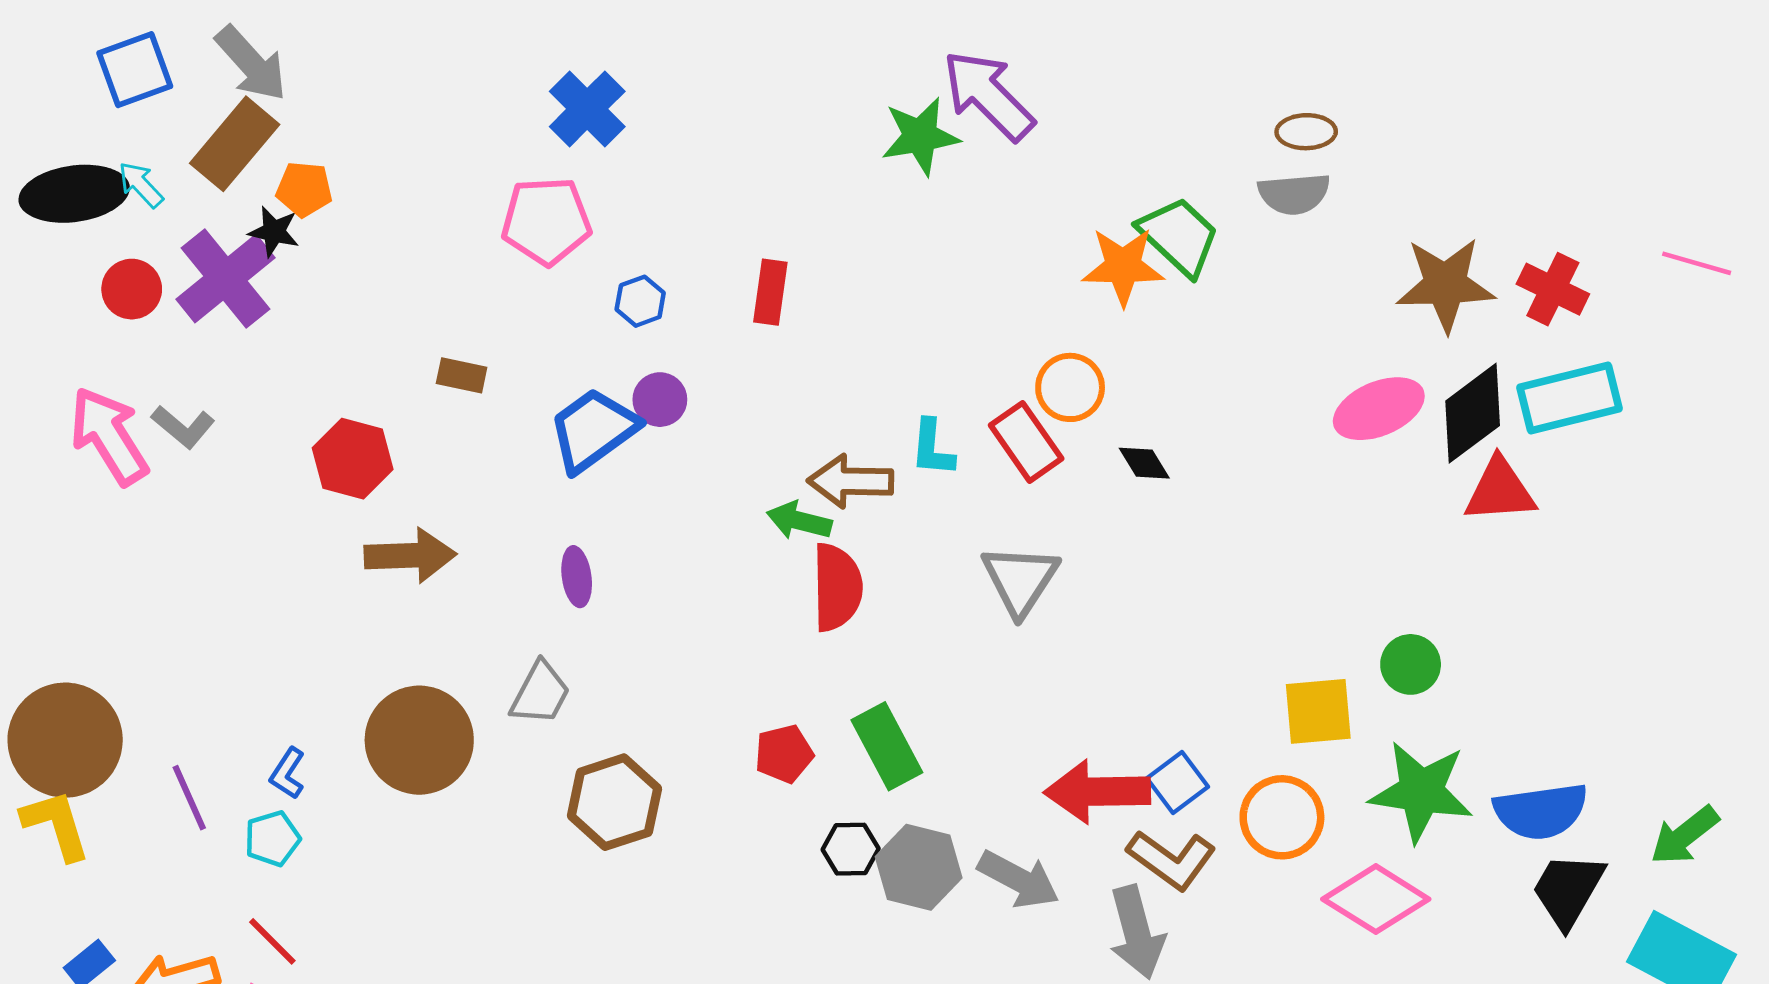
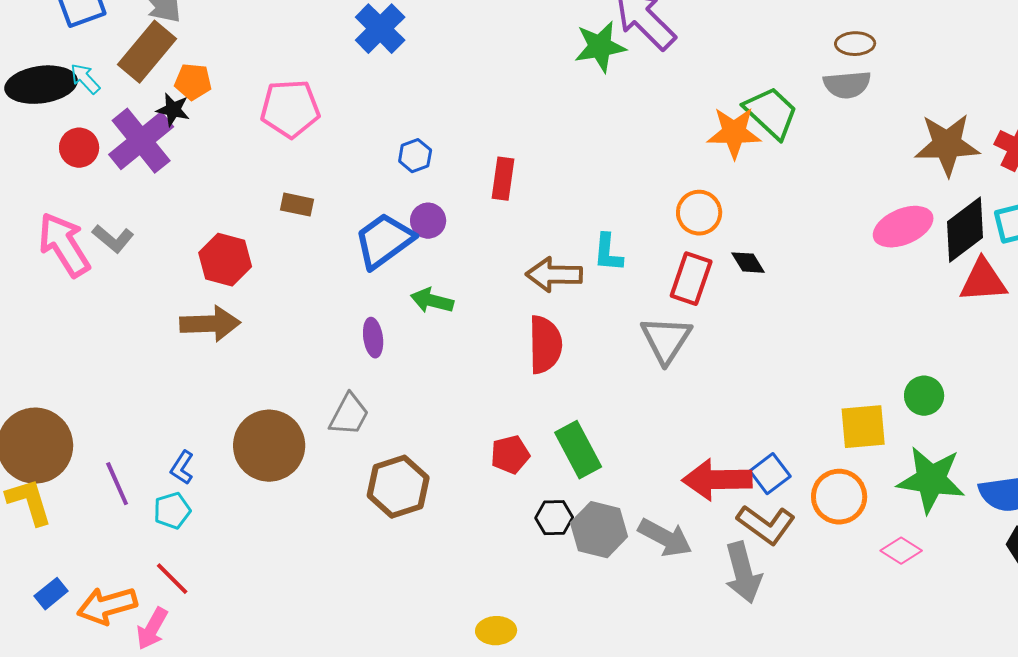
pink pentagon: (546, 221) -> (290, 109), moved
red rectangle: (770, 292) -> (503, 179), moved
red rectangle: (1026, 442) -> (691, 279), moved, turned 54
green arrow: (799, 521) -> (432, 301), moved
brown arrow: (410, 555) -> (210, 324), moved
pink diamond: (1376, 899) -> (901, 551), size x0.6

